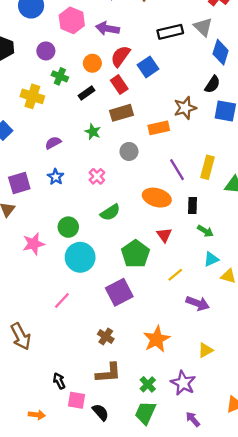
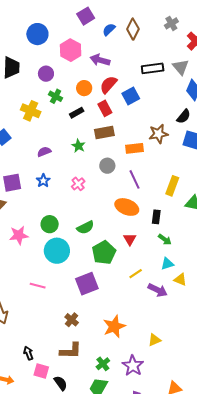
purple line: (177, 170) -> (135, 179), moved
green semicircle: (110, 212) -> (85, 227), moved
pink line: (62, 301) -> (38, 286), turned 56
purple arrow: (198, 303) -> (158, 290), moved

